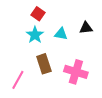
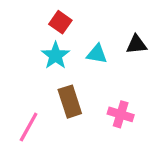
pink cross: (76, 72) -> (121, 114), size x0.7

